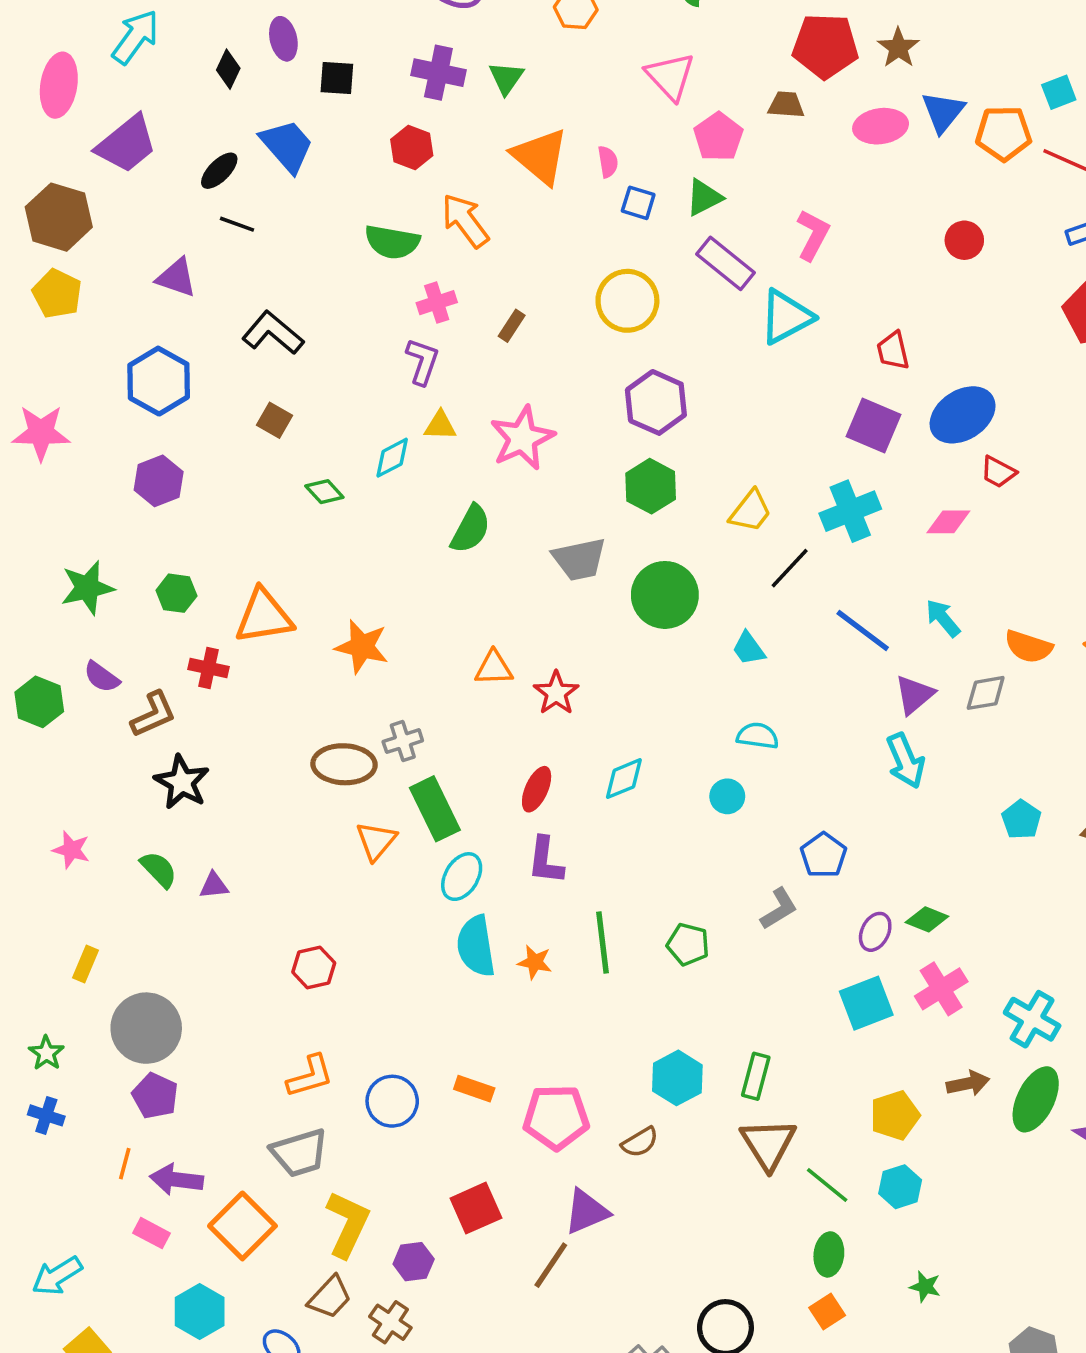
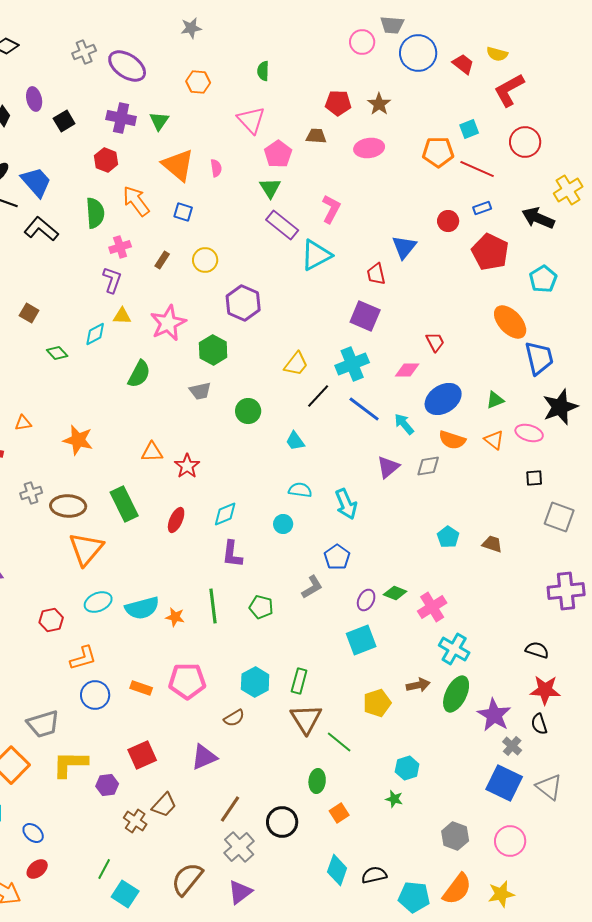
red pentagon: (825, 46) -> (338, 103), size x0.7
black square: (337, 78) -> (64, 121), turned -35
blue triangle: (943, 112) -> (404, 247), moved
blue trapezoid: (287, 146) -> (36, 182), moved
green triangle: (704, 197) -> (270, 188), turned -35
blue square: (638, 203) -> (183, 212), moved
red circle: (964, 240) -> (448, 221), moved
green semicircle: (392, 242) -> (95, 213), turned -104
yellow circle: (627, 301) -> (205, 260), moved, size x0.7
black L-shape: (273, 333) -> (41, 229), moved
blue ellipse: (963, 415) -> (443, 399), moved
red trapezoid: (998, 472) -> (435, 342), turned -145
green hexagon: (651, 486) -> (213, 350), moved
gray trapezoid: (579, 559) -> (200, 391), size x0.7
green circle: (665, 595) -> (248, 411), size x0.7
orange triangle: (264, 616) -> (23, 423), size x0.5
blue line: (863, 631) -> (364, 409), moved
gray cross: (403, 741) -> (31, 493), moved
cyan arrow: (906, 761) -> (346, 504), moved
green rectangle: (435, 809) -> (124, 504), moved
orange triangle: (376, 841) -> (86, 549), size x1.5
purple L-shape: (545, 861) -> (232, 554), moved
cyan ellipse: (462, 877) -> (98, 602), moved, turned 36
cyan semicircle: (476, 946) -> (142, 608), turned -96
pink cross: (941, 989) -> (432, 607), moved
orange L-shape: (310, 1076) -> (83, 658), moved
pink pentagon: (556, 1117) -> (187, 681), moved
cyan hexagon: (900, 1187) -> (407, 768), moved
yellow L-shape: (348, 1224) -> (70, 764), turned -114
green ellipse: (829, 1254) -> (317, 781), moved
brown line: (551, 1265) -> (230, 809), moved
brown trapezoid: (330, 1297) -> (164, 805), moved
brown cross: (390, 1322) -> (135, 821), moved

